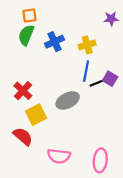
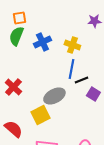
yellow cross: (87, 45) -> (72, 45), turned 35
purple square: (110, 79) -> (93, 94), moved
yellow square: (36, 115) -> (40, 115), moved

